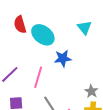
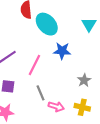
gray star: (91, 91) -> (84, 80), moved

